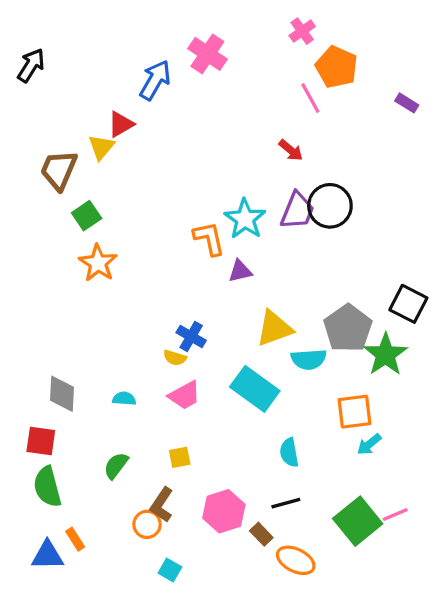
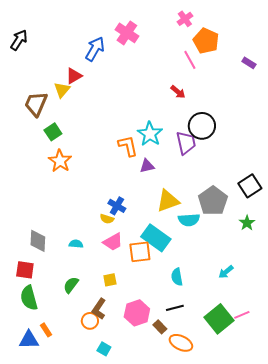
purple trapezoid: (297, 211) -> (186, 143), moved, turned -35
black square: (408, 304) -> (250, 186), turned 30
green star: (386, 354) -> (247, 223), moved, size x0.6
orange square: (354, 412) -> (140, 252), moved

